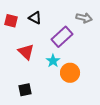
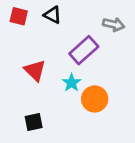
black triangle: (35, 18) -> (53, 15), moved
red square: (11, 21) -> (19, 16), moved

